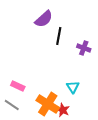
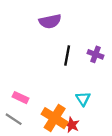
purple semicircle: (44, 19) -> (50, 21), turned 30
black line: (59, 36) -> (67, 55), moved

